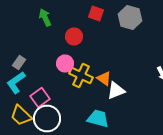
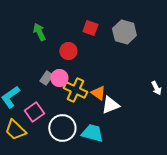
gray rectangle: (19, 62) -> (46, 78), moved
white circle: (47, 118) -> (62, 128), moved

